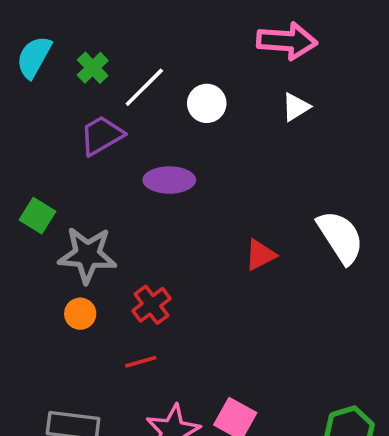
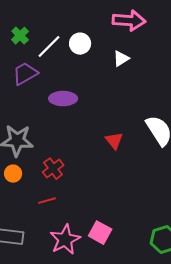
white circle: (207, 103) -> (80, 44), moved
white triangle: (296, 107) -> (121, 59), moved
red triangle: (260, 255) -> (114, 141), turned -42

